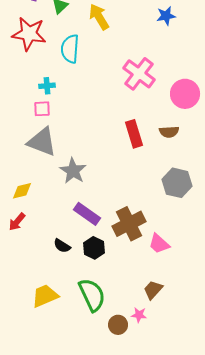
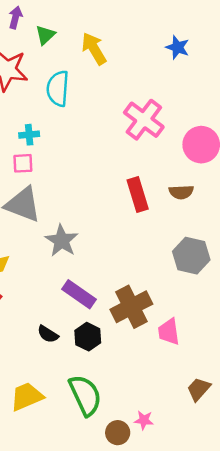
blue star: (166, 16) -> (178, 47), turned 30
pink trapezoid: (159, 244) -> (169, 332), turned 40
brown trapezoid: (153, 290) -> (199, 389), moved

